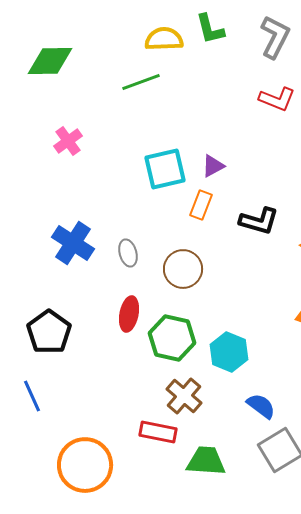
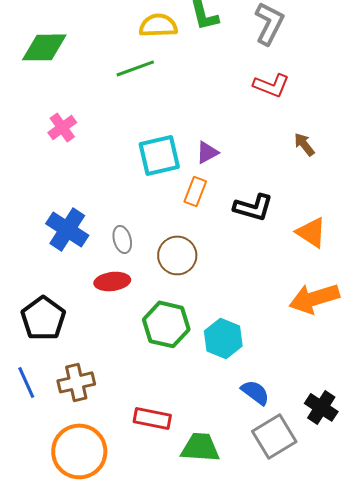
red ellipse: (129, 314) -> (112, 281), moved, turned 72
brown cross: (184, 396) -> (76, 382), moved, turned 36

